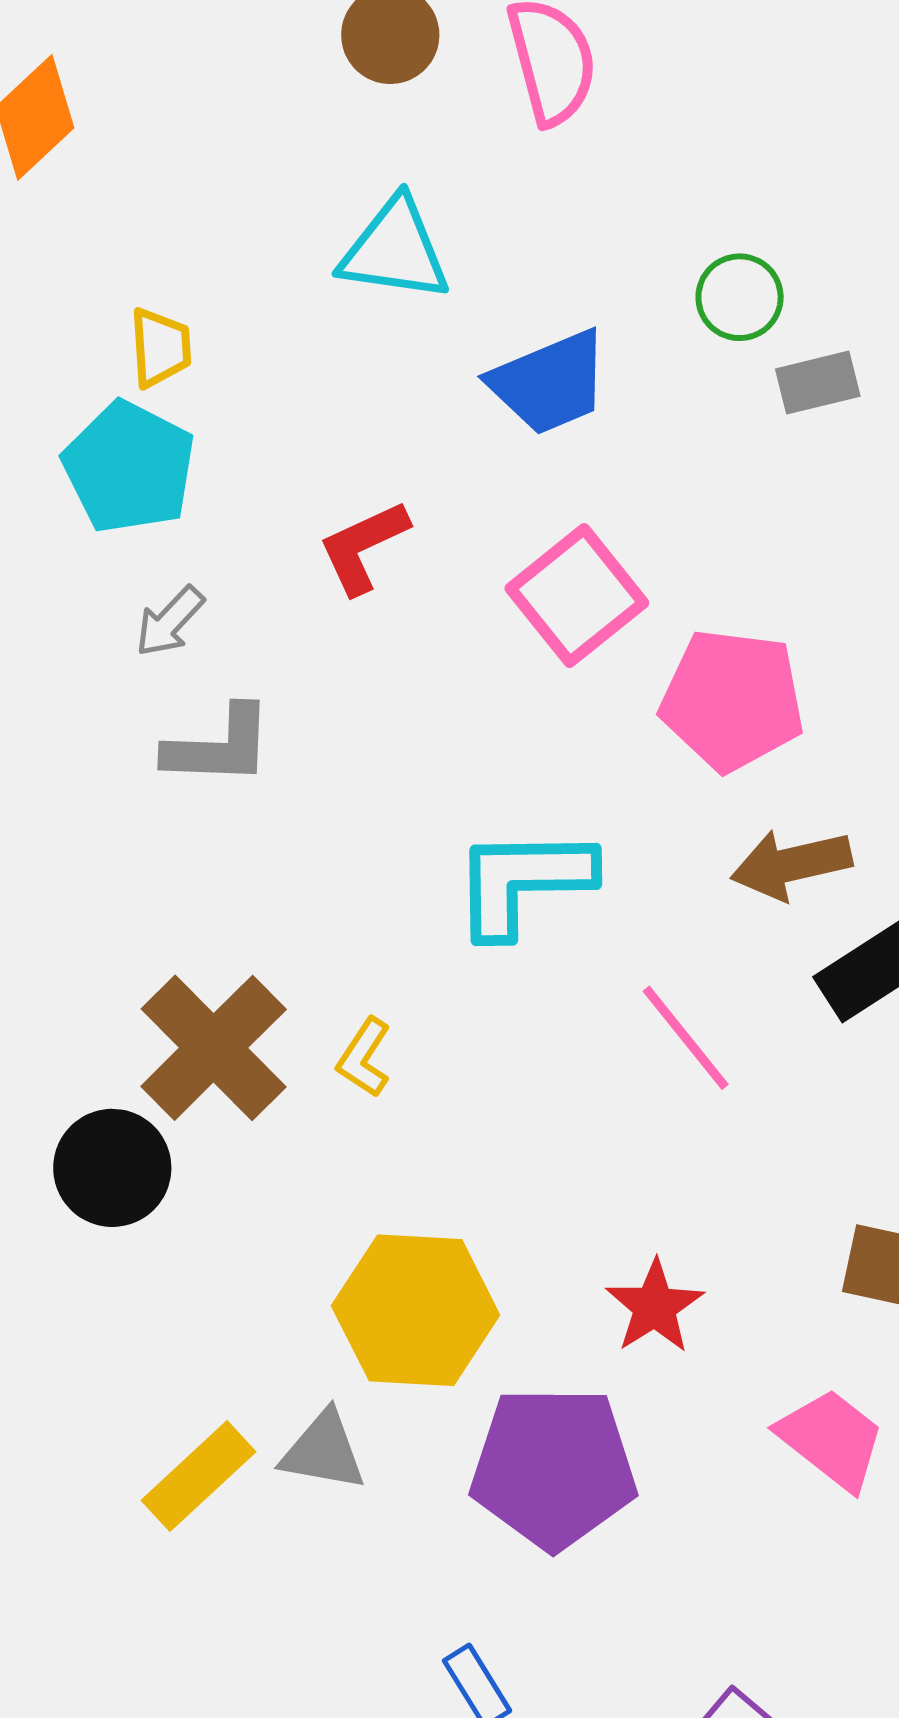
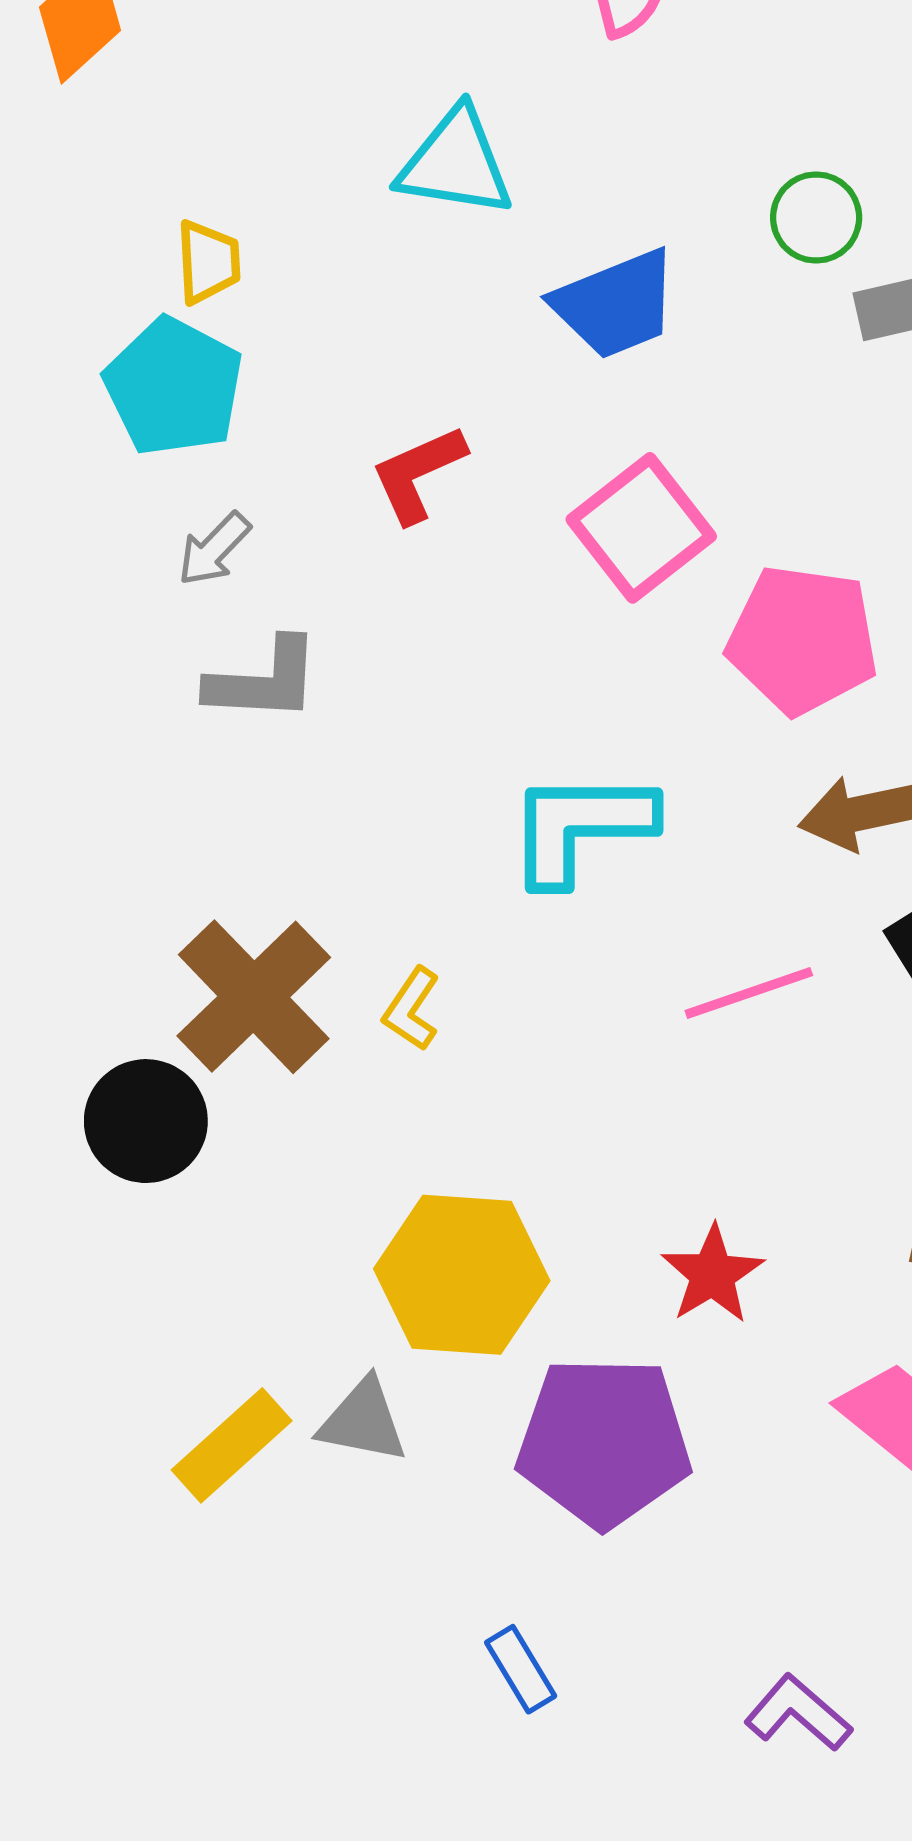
pink line: (686, 1038) -> (749, 993), turned -71

